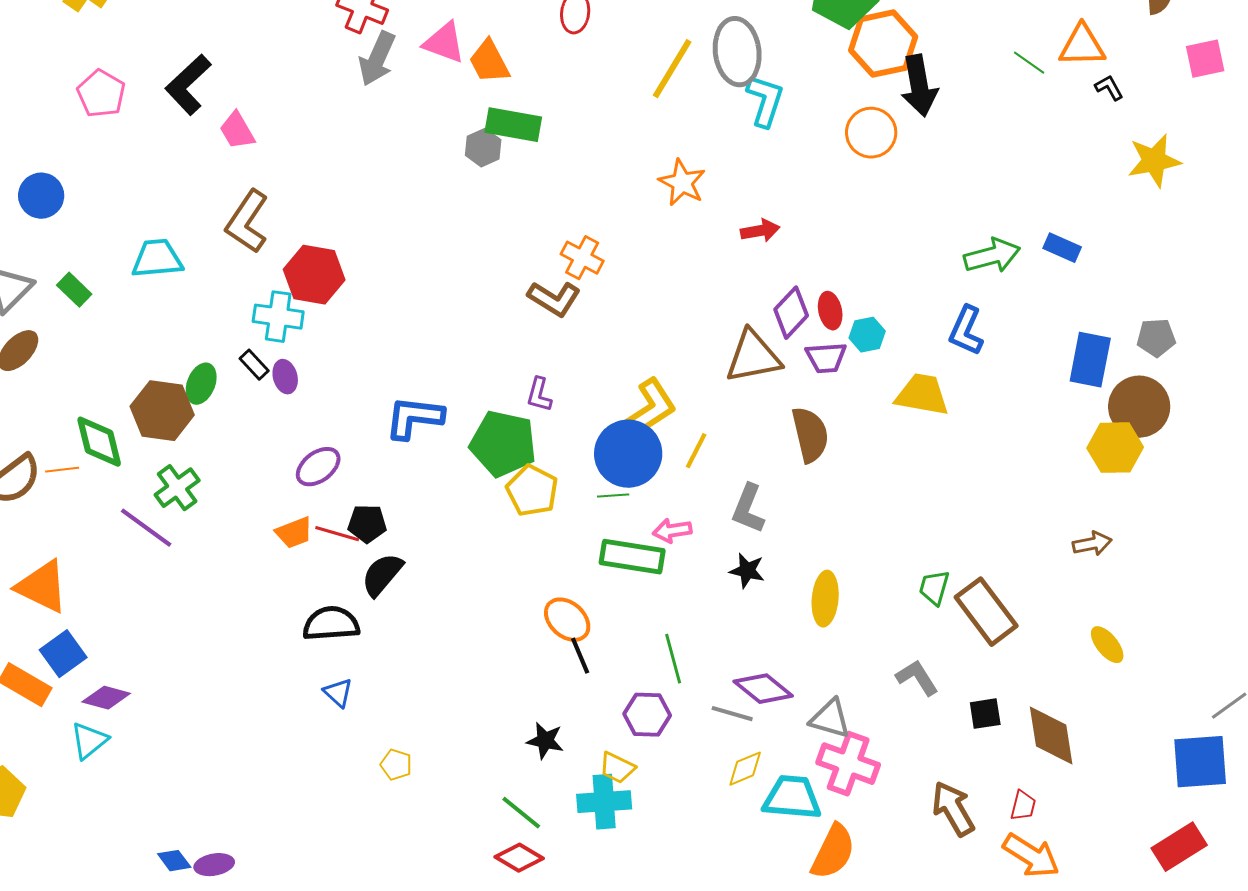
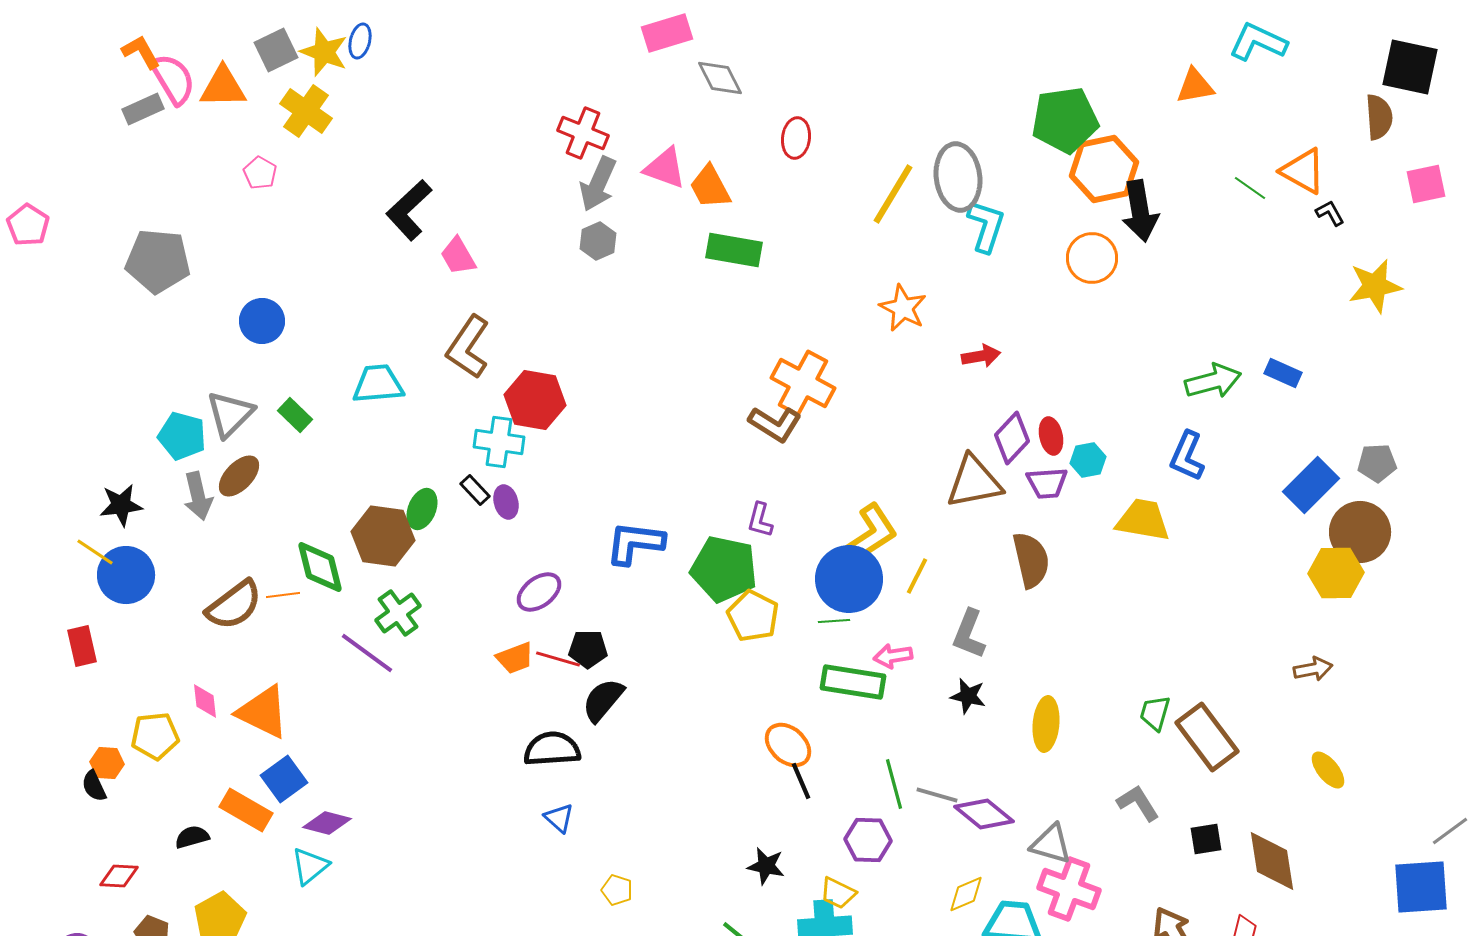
orange triangle: (1082, 46) -> (1303, 171), turned 30
pink pentagon: (101, 94) -> (260, 173), moved, size x0.7
gray hexagon: (483, 148) -> (598, 241), moved
orange cross: (582, 258) -> (803, 383), size x1.5
blue rectangle: (1090, 360) -> (1311, 485), turned 34
gray line: (732, 714) -> (937, 795), moved

